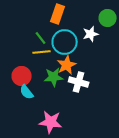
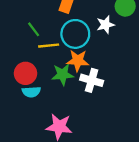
green line: (41, 38) -> (34, 29), moved
orange star: (67, 65) -> (78, 61), turned 30
cyan semicircle: (27, 92) -> (31, 92), turned -56

